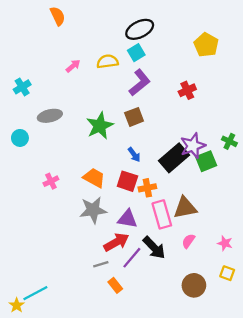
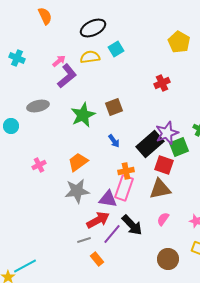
black ellipse: (140, 29) -> (93, 28), moved
purple L-shape: (140, 83) -> (67, 76), moved
cyan cross: (22, 87) -> (17, 58), moved, turned -35
orange trapezoid: (94, 178) -> (78, 162), turned -65
red square: (127, 181) -> (164, 165), moved
pink rectangle: (162, 214) -> (124, 188), moved, turned 35

